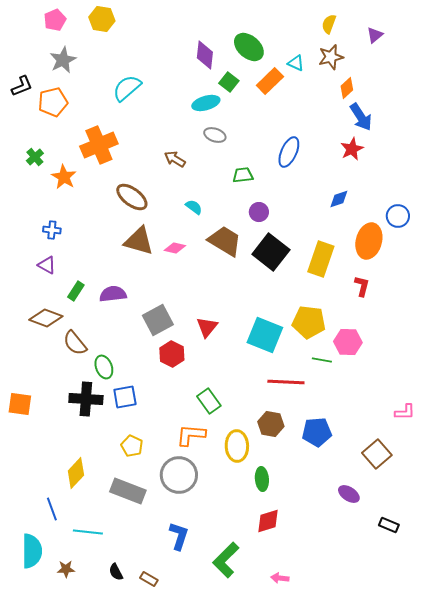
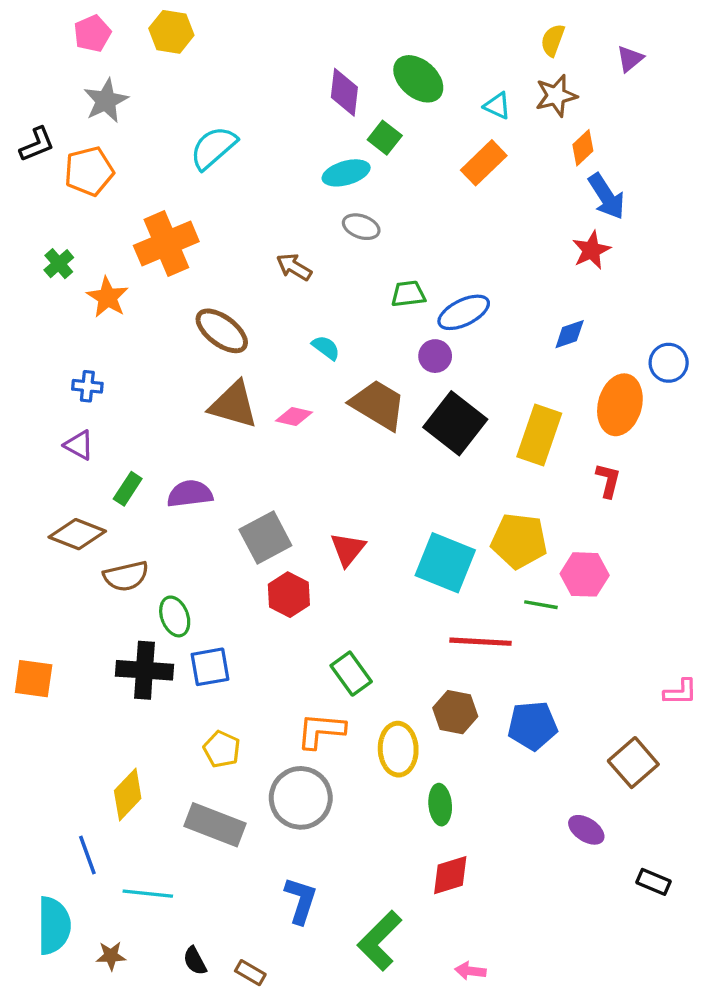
orange rectangle: (270, 81) -> (484, 163), moved
blue ellipse: (289, 152) -> (464, 312), moved, turned 40
brown semicircle: (75, 343) -> (126, 576), turned -64

